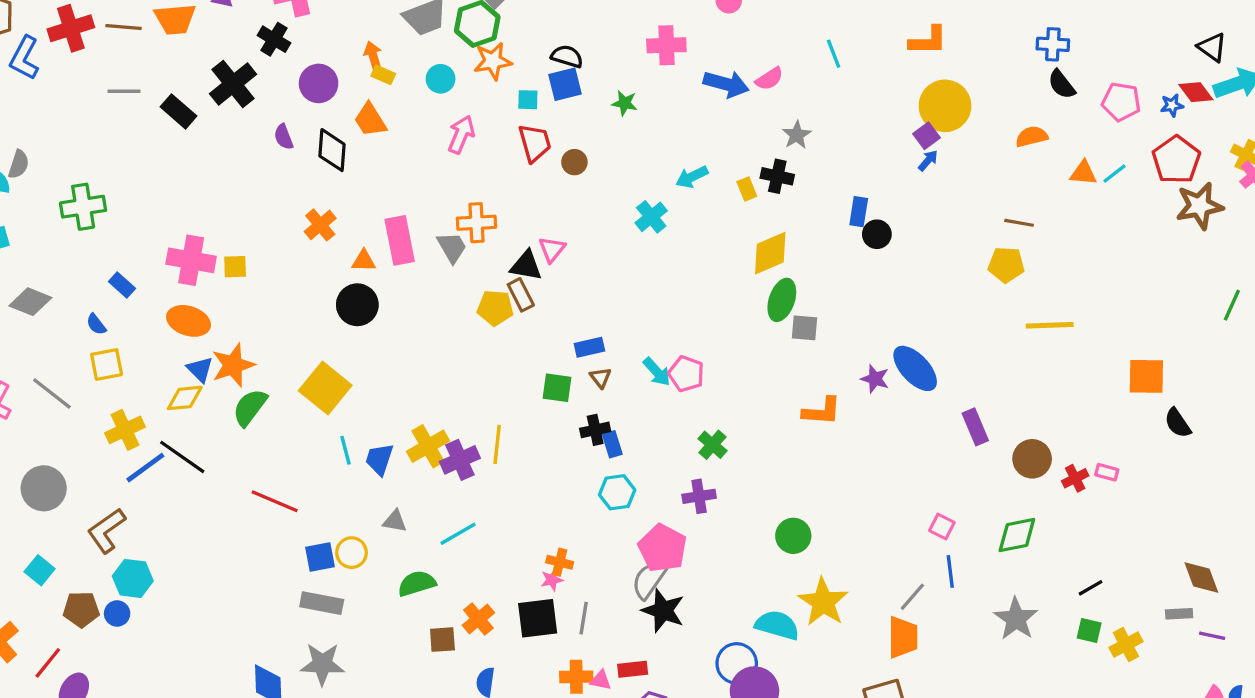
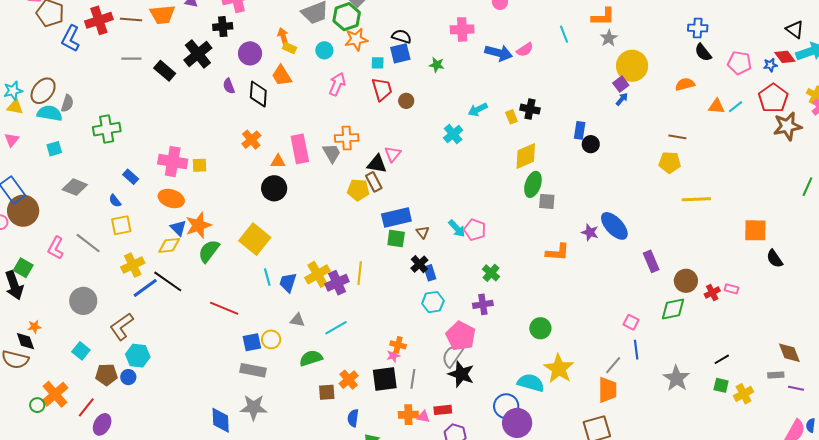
black cross: (274, 39) -> (223, 27), turned -36
orange L-shape: (928, 41) -> (603, 17), moved
gray star: (797, 135) -> (609, 38), moved
blue rectangle: (589, 347) -> (396, 217), moved, size x1.6
black cross: (595, 430) -> (419, 264), turned -30
green diamond: (1017, 535) -> (673, 309), moved

